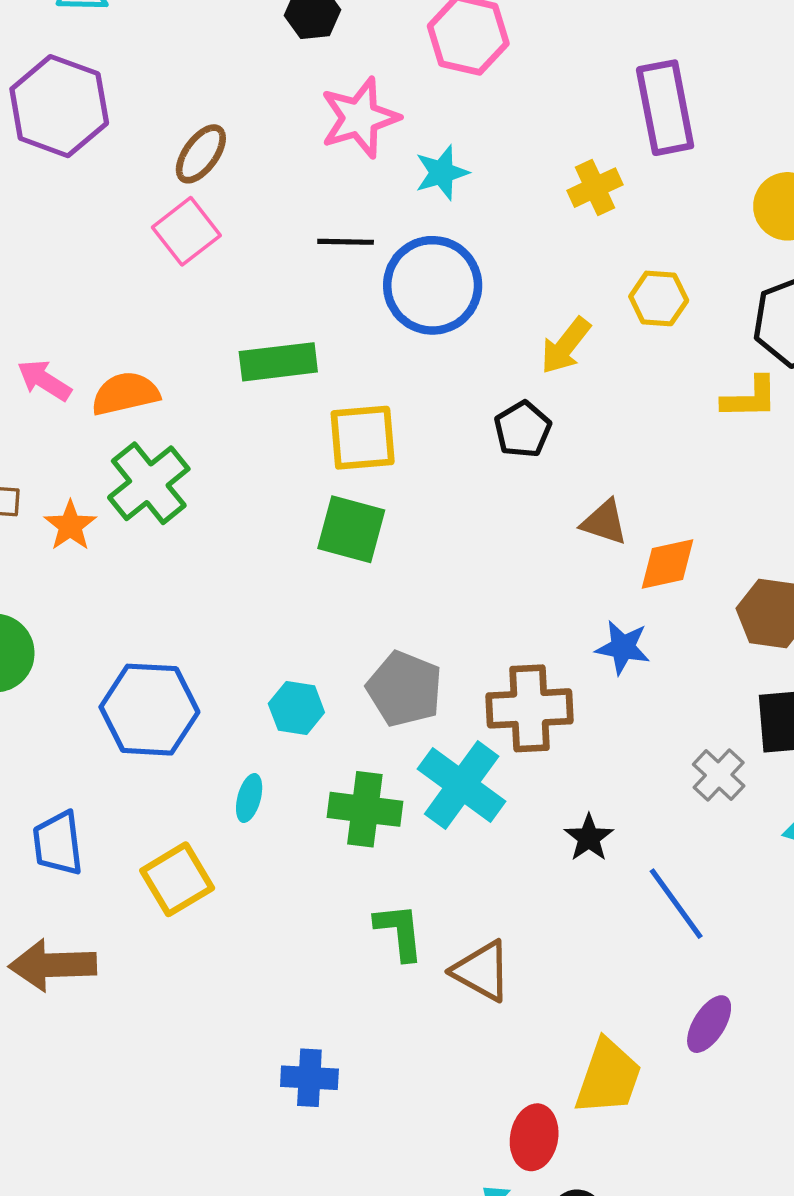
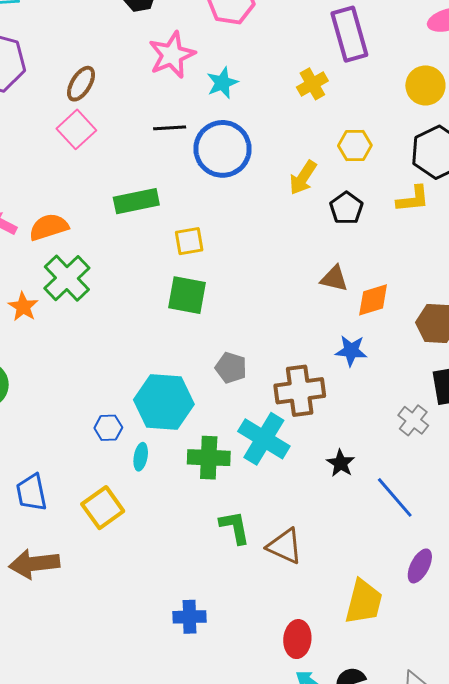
black pentagon: (523, 429) -> (346, 208), moved
yellow square: (363, 438) -> (189, 241), size x0.7
gray pentagon: (404, 689) -> (231, 368), moved, size x0.7
cyan hexagon: (296, 708) -> (164, 402), size x1.8
blue hexagon: (149, 710) -> (108, 428), moved, size x0.5
red ellipse: (534, 1137) -> (297, 639), moved

